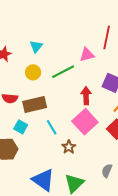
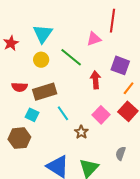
cyan triangle: (36, 46) -> (43, 34), size x1.5
green line: (63, 72) -> (71, 57), turned 70
pink square: (85, 122) -> (101, 115), moved, size x0.7

